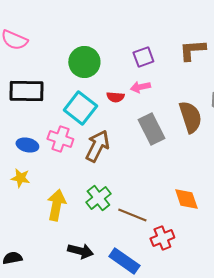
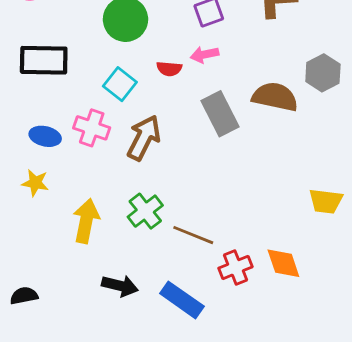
cyan square: (80, 108) -> (120, 84), size x0.7
brown semicircle: (190, 117) -> (275, 97), turned -60
orange diamond: (186, 199) -> (283, 263), moved

